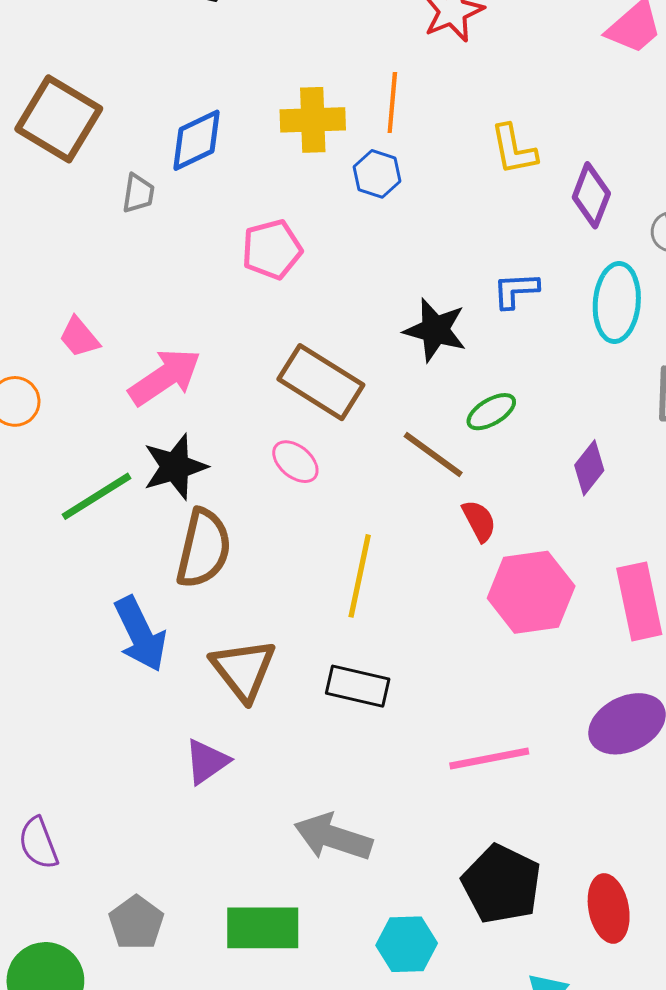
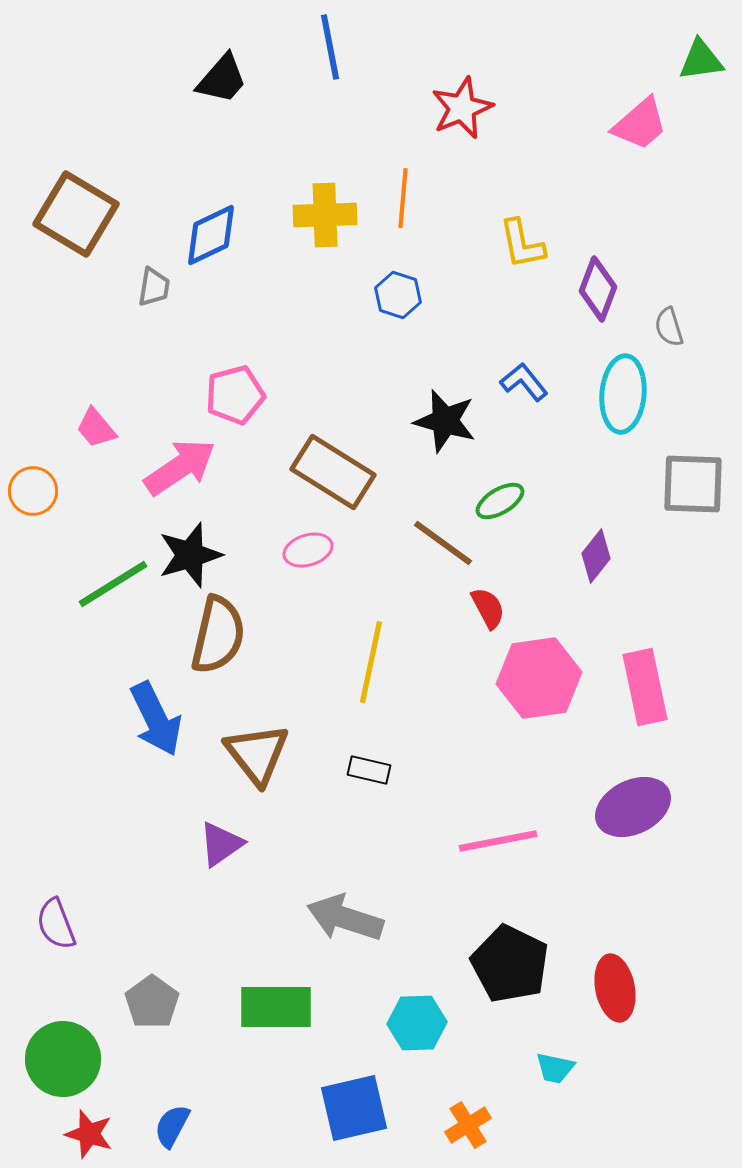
blue hexagon: (377, 174) -> (398, 295), moved
pink pentagon: (272, 249) -> (235, 395), moved
blue L-shape: (516, 290) -> (524, 382), turned 54
pink ellipse: (295, 462) -> (308, 550), turned -57
black rectangle: (358, 686) -> (369, 770), size x0.7

